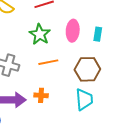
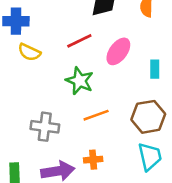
pink ellipse: (73, 31) -> (118, 51), moved, turned 40

